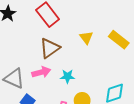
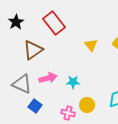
brown triangle: (50, 48) -> (33, 50), moved

